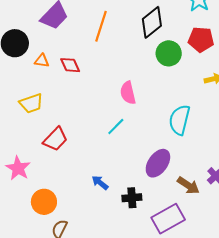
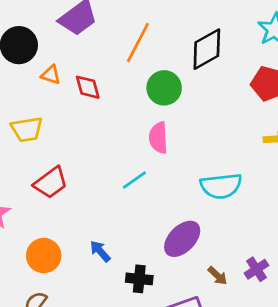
green circle: (169, 53) -> (164, 88), moved
cyan semicircle: (179, 120) -> (221, 186), turned -120
brown arrow: (188, 185) -> (217, 276), size x0.7
orange circle: (44, 202) -> (44, 256), moved

